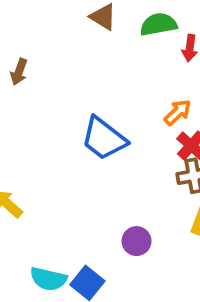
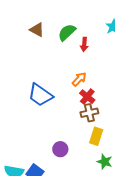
green semicircle: (159, 24) -> (67, 32), turned -30

